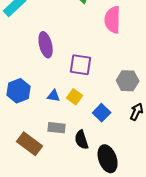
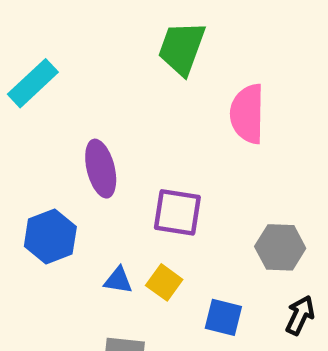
blue hexagon: (19, 91) -> (50, 236), moved
blue square: (102, 113) -> (223, 317), turned -30

